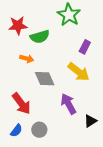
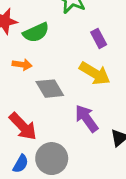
purple rectangle: (85, 47) -> (99, 38), turned -48
gray circle: (39, 130) -> (52, 159), size x1.5

